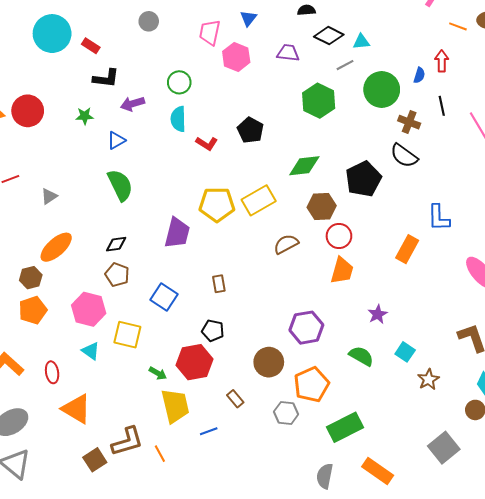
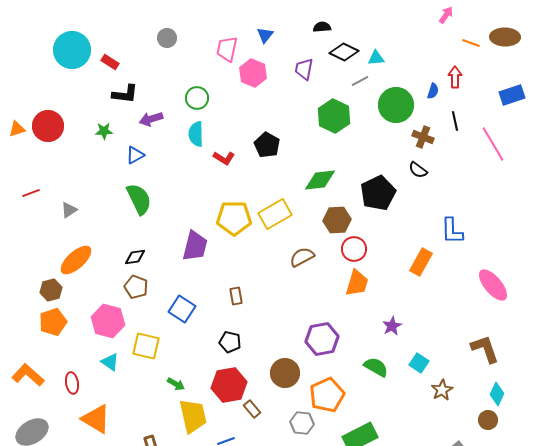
purple trapezoid: (288, 53) -> (304, 69), turned -85
black semicircle: (404, 156) -> (418, 170), size x0.7
red hexagon: (194, 362) -> (229, 385), moved

